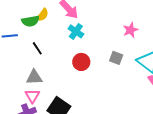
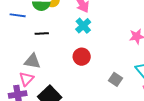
black line: (37, 48) -> (42, 34), turned -72
gray square: (116, 58) -> (116, 79), moved

